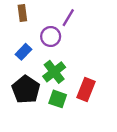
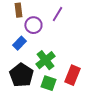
purple circle: (51, 37) -> (33, 25), moved

